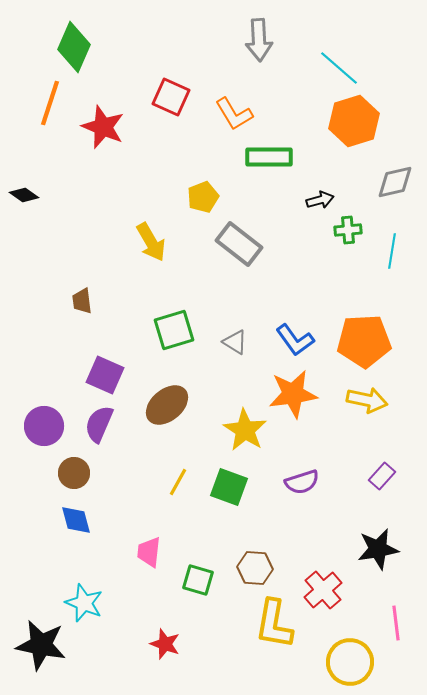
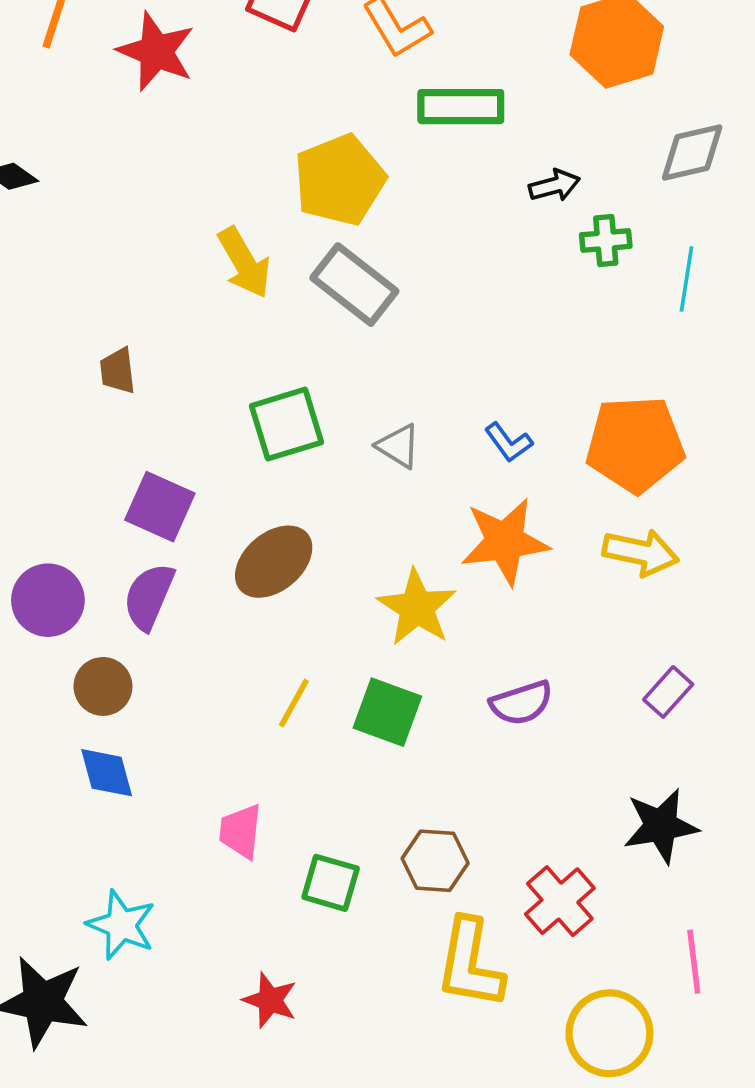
yellow pentagon: (203, 197) -> (340, 180), size x1.6
gray rectangle: (239, 244) -> (354, 285), moved
blue L-shape: (295, 340) -> (509, 442), size x0.7

